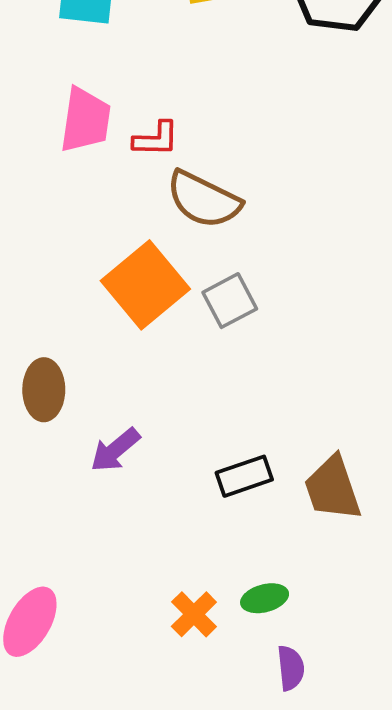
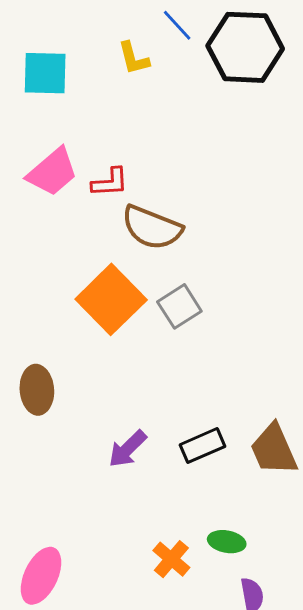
pink trapezoid: (85, 120) -> (52, 172), turned 46
purple arrow: (115, 450) -> (128, 449), moved
green ellipse: (265, 598) -> (227, 542), turned 30

